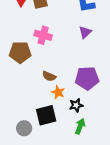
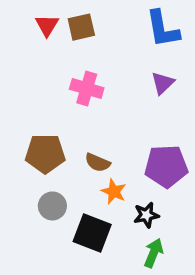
brown pentagon: (20, 52) -> (45, 154), moved
black square: (46, 115) -> (92, 233), turned 35
gray circle: (24, 128) -> (52, 206), moved

